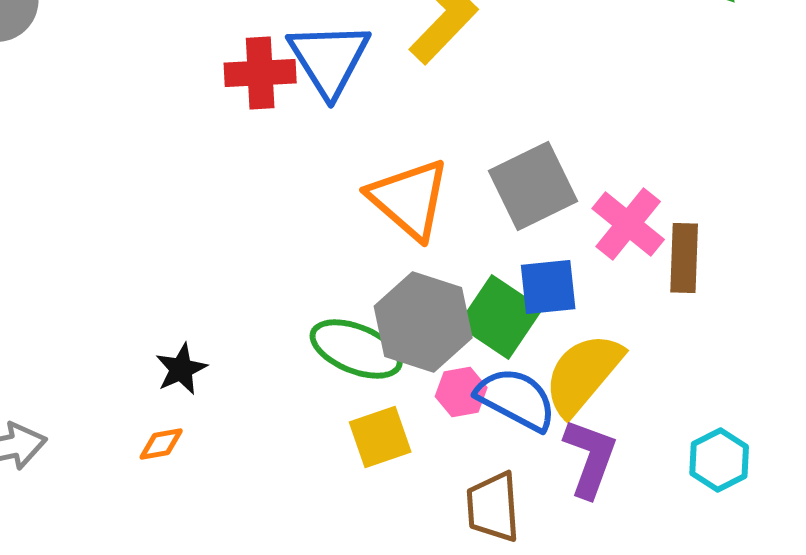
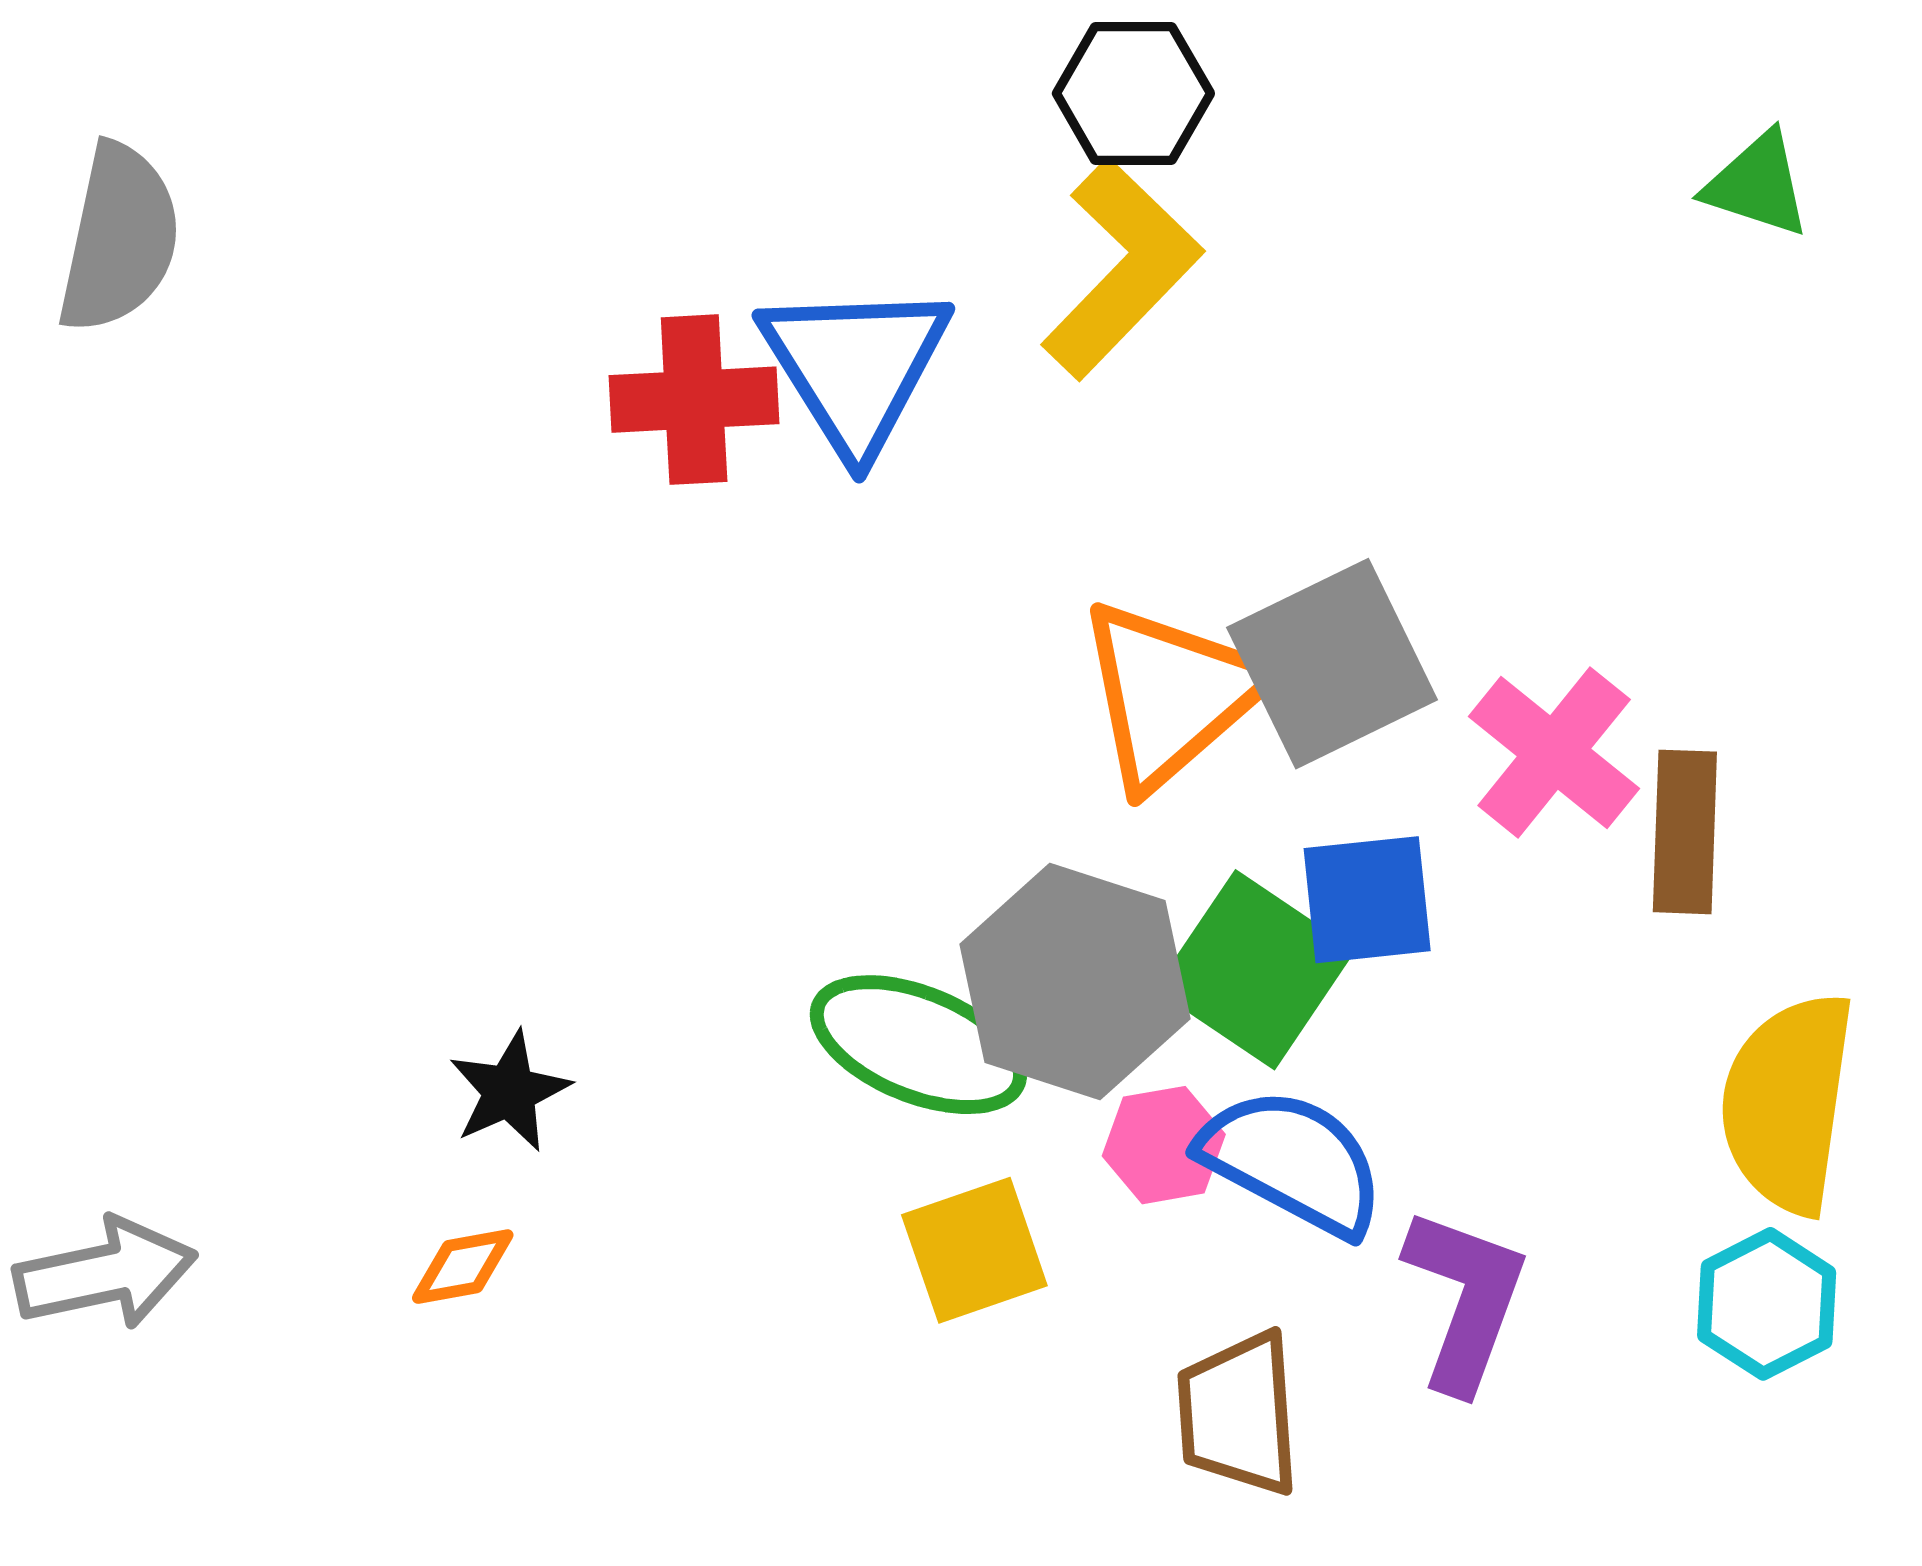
orange triangle: (409, 199) -> (1171, 694), moved, turned 38
yellow semicircle: (583, 374) -> (1788, 1103), moved, turned -32

